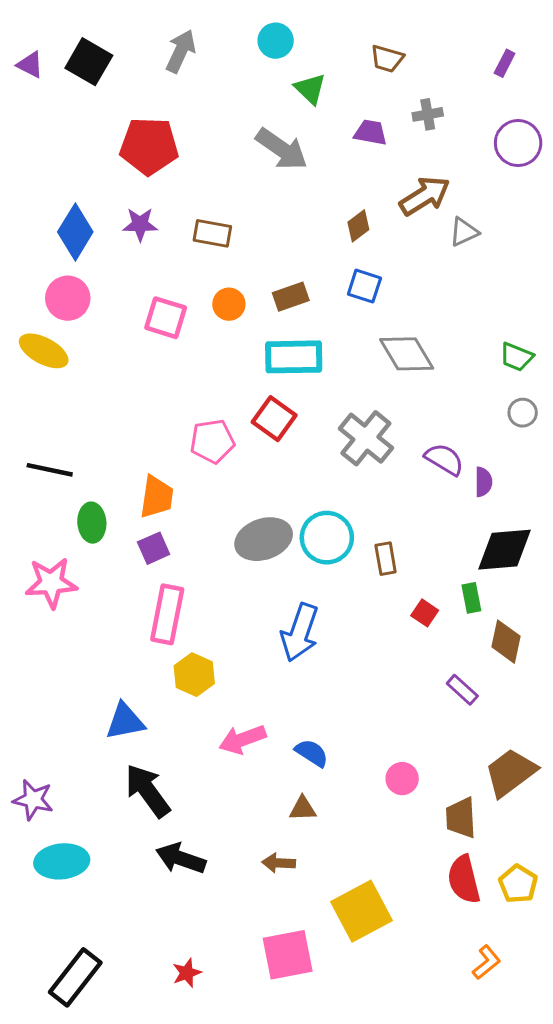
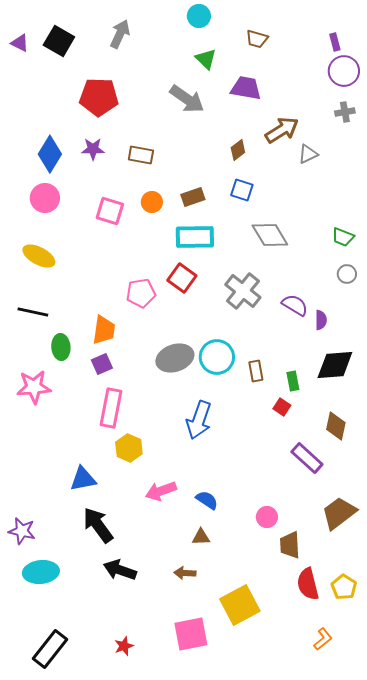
cyan circle: (276, 41) -> (199, 16), moved
purple rectangle: (505, 63) -> (335, 42), turned -42
gray cross: (428, 114) -> (345, 112), moved
purple trapezoid: (370, 132) -> (246, 88), size x1.4
purple circle: (518, 143) -> (344, 71), moved
yellow ellipse: (44, 351) -> (39, 256), moved
green rectangle: (471, 598) -> (293, 381), moved
purple rectangle: (462, 690) -> (307, 458), size x1.5
brown trapezoid: (461, 818) -> (290, 545), moved

